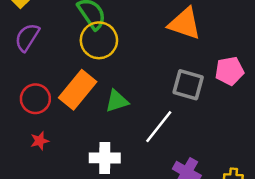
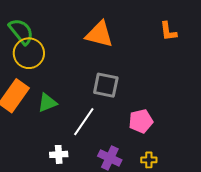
pink pentagon: (229, 71) -> (141, 121), moved
white cross: (105, 158) -> (59, 154), moved, size x0.7

